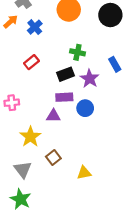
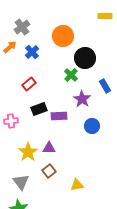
black circle: (110, 15) -> (85, 58), moved
green cross: (77, 52) -> (71, 75), turned 32
black rectangle: (65, 74) -> (39, 109), moved
blue circle: (85, 108) -> (92, 126), moved
purple triangle: (53, 116) -> (49, 148), moved

